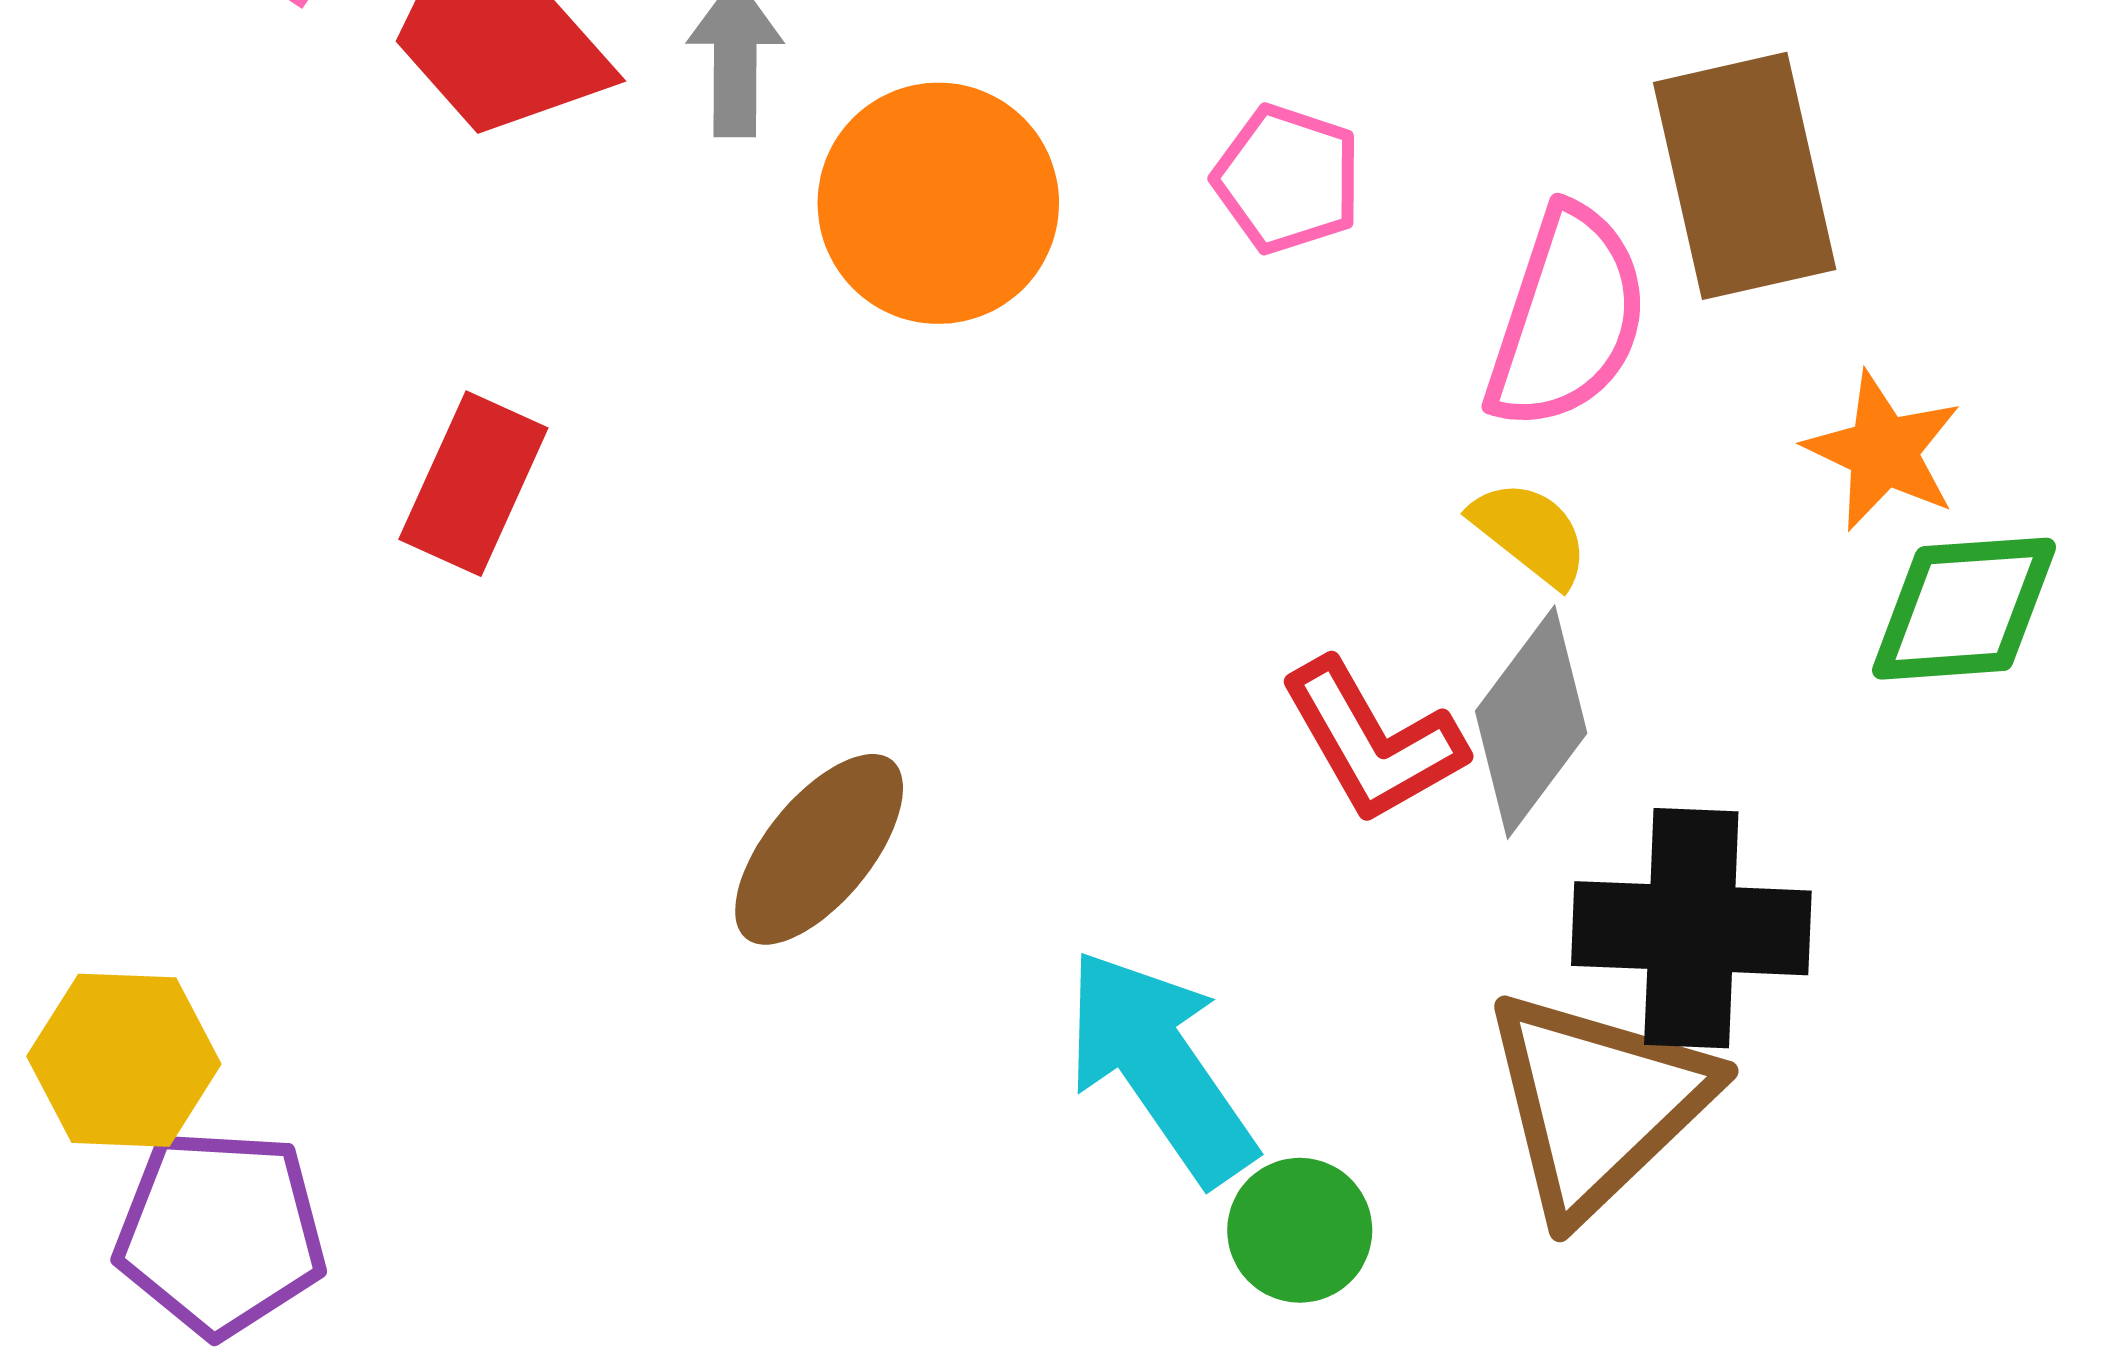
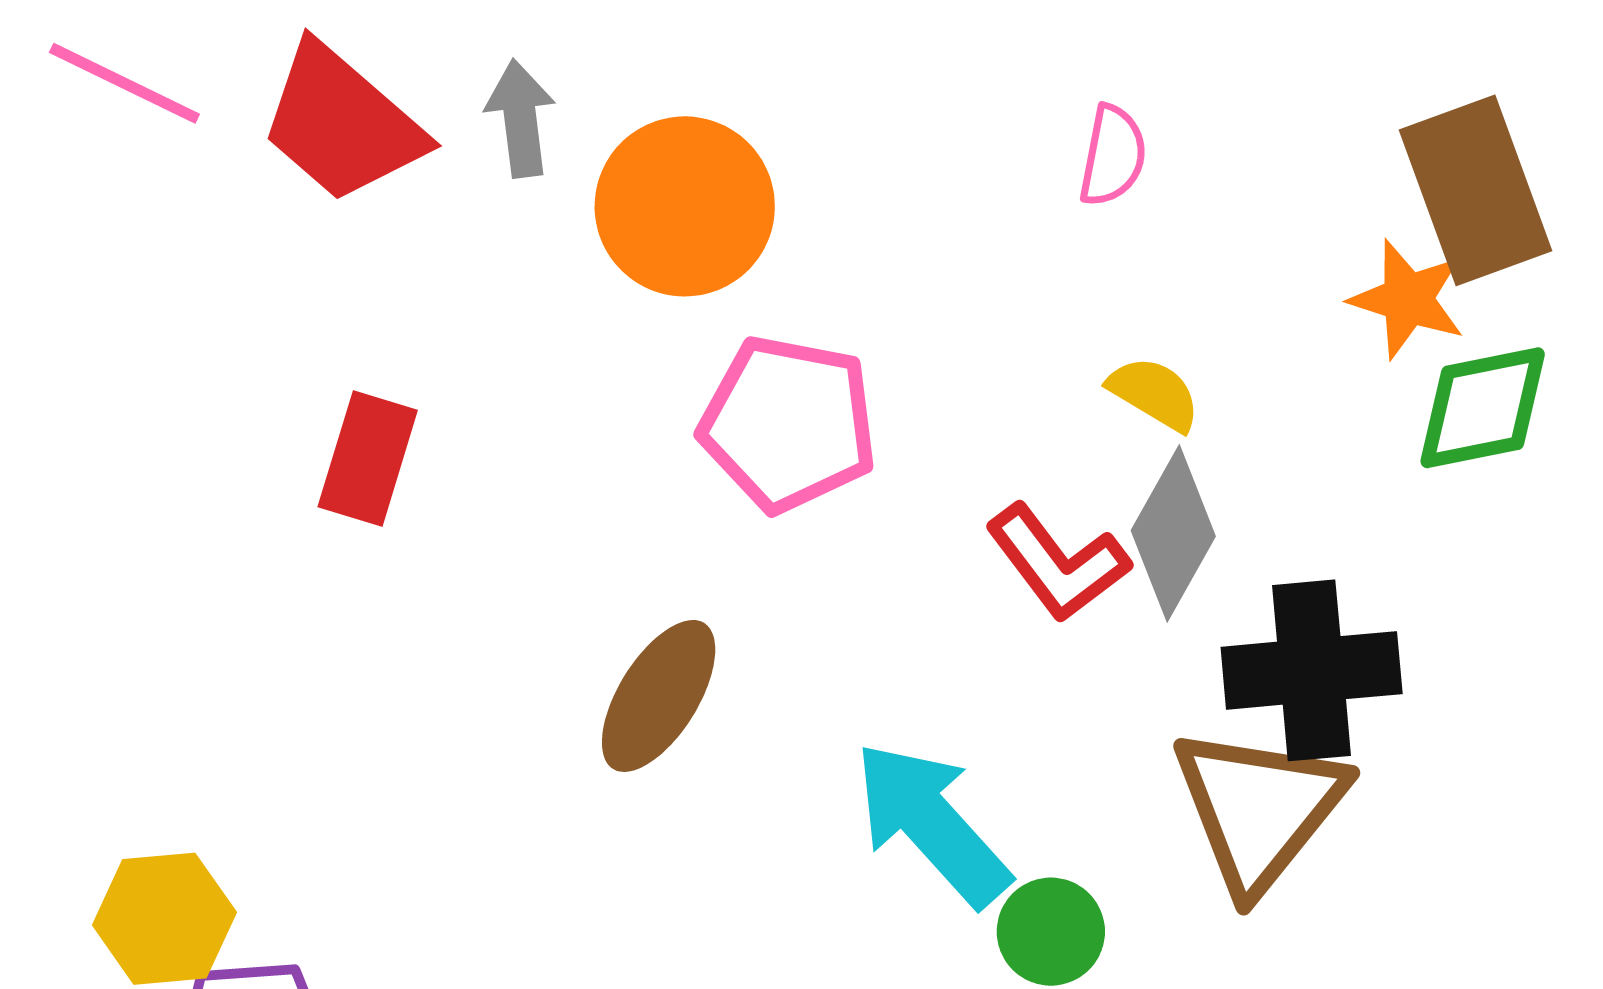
brown rectangle: (1745, 176) -> (1475, 190), moved
pink pentagon: (1287, 179) -> (788, 424), moved, size x1.6
pink semicircle: (1567, 318) -> (1113, 156), moved, size x0.6

